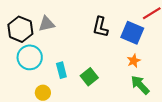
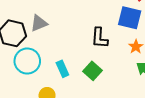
black L-shape: (100, 27) -> (100, 38), moved

